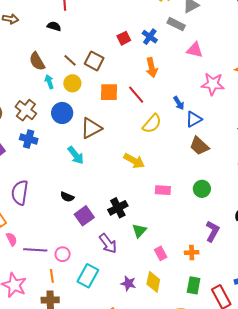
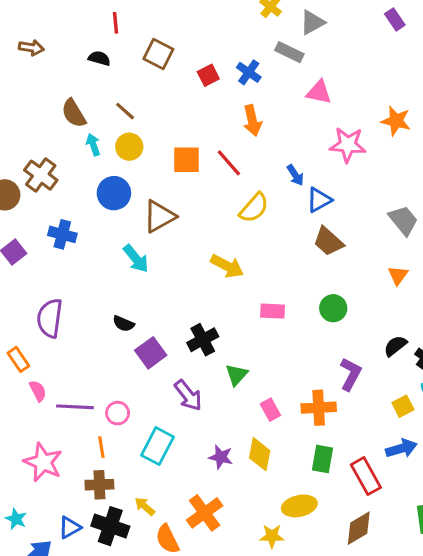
brown square: (94, 61) -> (158, 54), moved
brown cross: (26, 110) -> (41, 175), moved
orange cross: (192, 253) -> (319, 408), size x1.5

